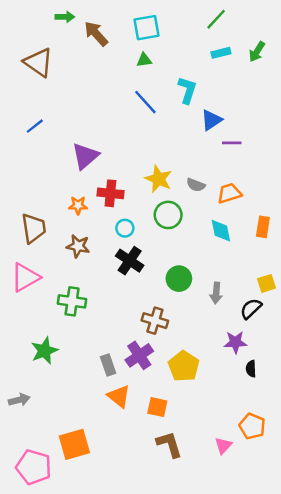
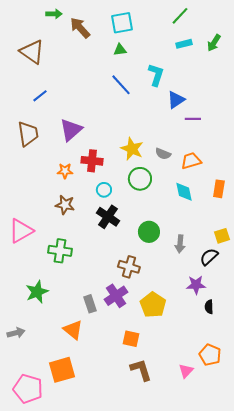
blue line: (35, 126) -> (40, 96), moved
brown trapezoid: (34, 228) -> (28, 134), moved
orange triangle: (119, 396) -> (73, 330), moved

